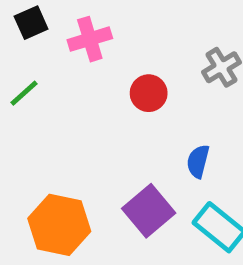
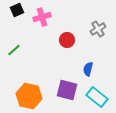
green line: (24, 93) -> (14, 50), moved
purple square: (149, 211) -> (67, 90), turned -35

